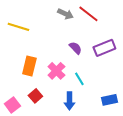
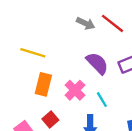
yellow line: (18, 27) -> (33, 53), moved
purple semicircle: (75, 48) -> (97, 63), size x1.5

